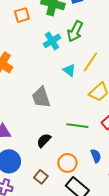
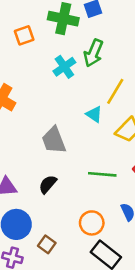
cyan triangle: (69, 70) -> (94, 114), moved
black semicircle: (44, 140) -> (48, 184), moved
brown square: (41, 177) -> (47, 244), moved

